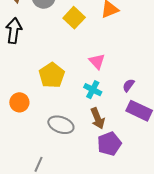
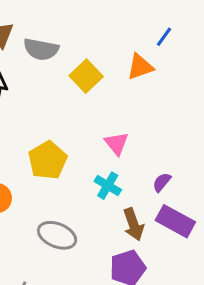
brown arrow: (98, 118) -> (133, 224), moved

